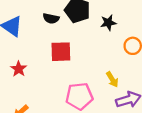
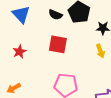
yellow arrow: (112, 79) -> (100, 51), moved

